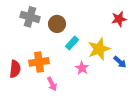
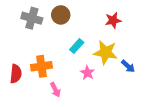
red star: (119, 19) -> (113, 20), moved
brown circle: (57, 24) -> (61, 15), moved
yellow star: (99, 49) -> (106, 52), turned 30

